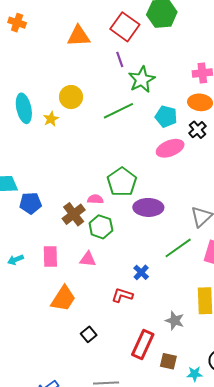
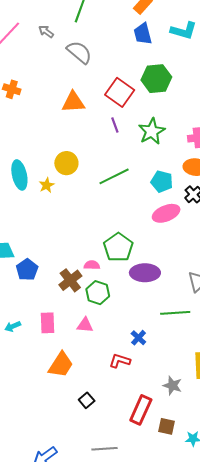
green star: (142, 80) -> (152, 131), moved
blue pentagon: (30, 203) -> (27, 270), turned -30
green line: (178, 248) -> (175, 313), turned 32

